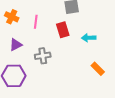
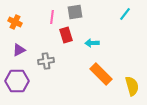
pink line: (36, 22) -> (52, 17), moved
orange rectangle: (98, 69) -> (101, 74), size x1.6

